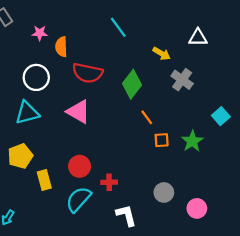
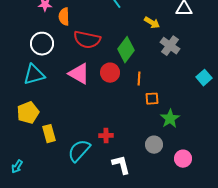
orange line: (147, 117) -> (139, 79), turned 40
green star: (192, 141) -> (170, 119), moved
red circle: (80, 166) -> (110, 73), moved

